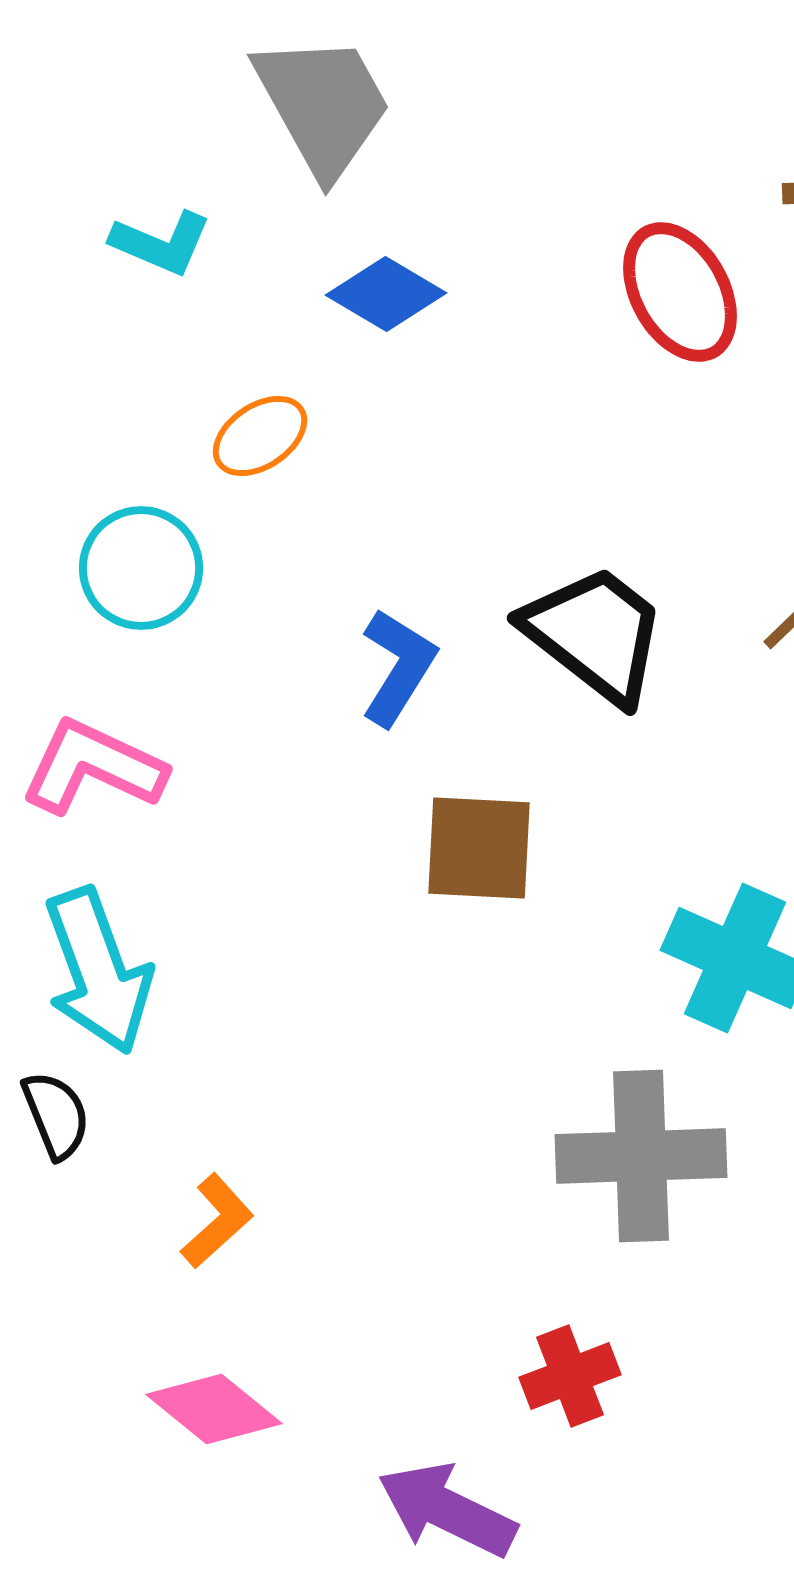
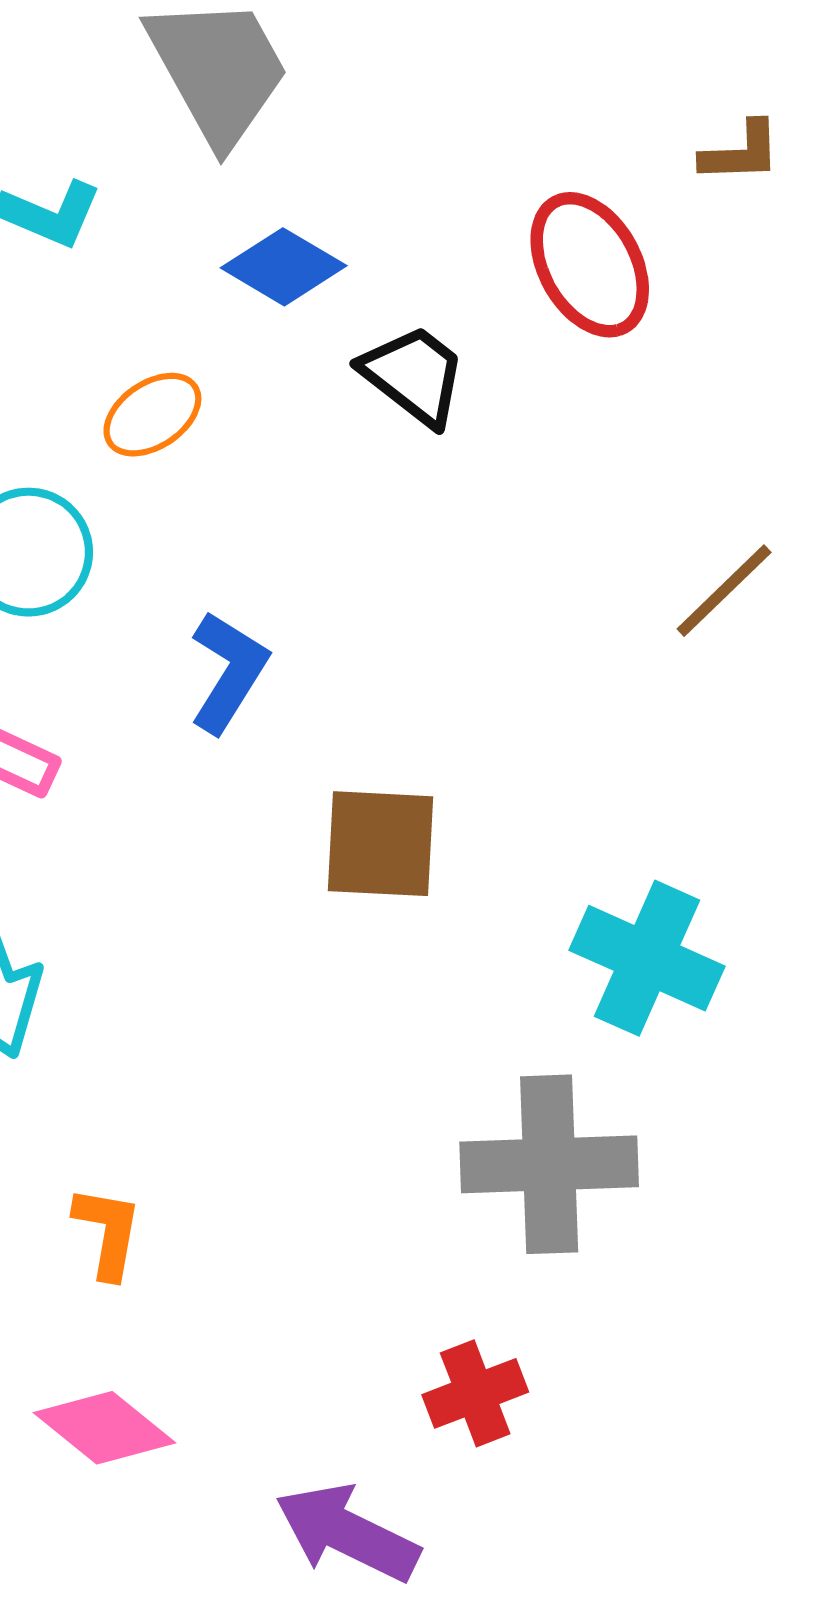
black trapezoid: (595, 634) -> (414, 375), moved, size x0.7
blue L-shape: (398, 667) -> (228, 672), moved
orange L-shape: (217, 1221) -> (108, 1232), turned -38

